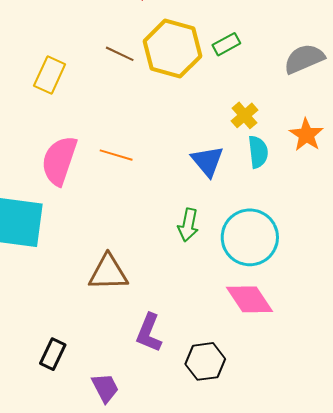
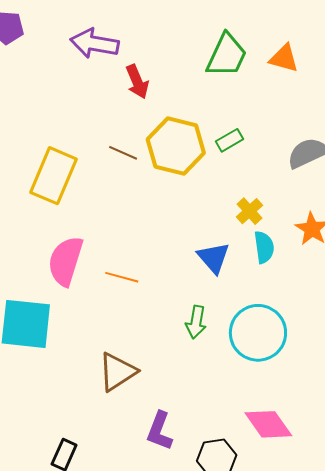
yellow rectangle: (50, 75) -> (54, 176), size x1.5
orange line: (116, 155) -> (122, 277), moved
brown triangle: (108, 273) -> (117, 372), turned -30
pink diamond: (250, 299) -> (268, 424), moved

